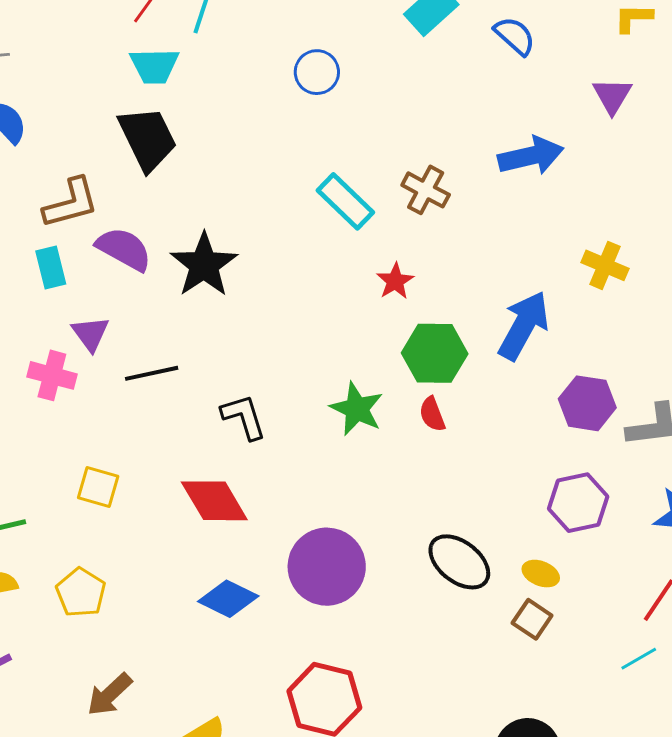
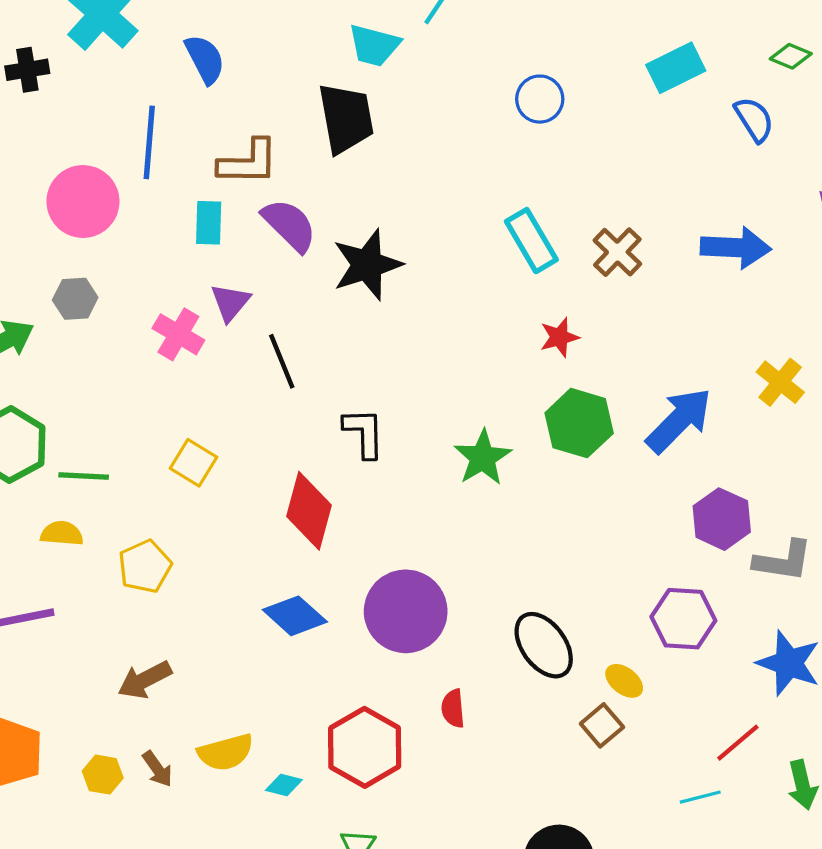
black line: (152, 373) -> (282, 361), turned 64
red semicircle: (432, 414) -> (453, 709), moved
red diamond: (214, 501) -> (309, 511), turned 30

